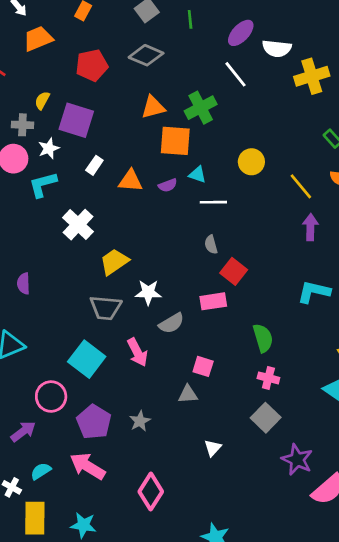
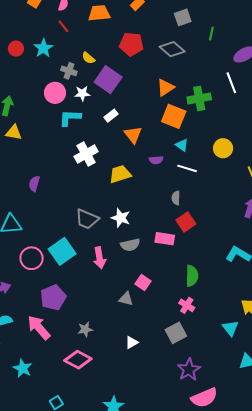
yellow semicircle: (42, 100) -> (88, 58), turned -96
orange triangle: (153, 107) -> (166, 88), turned -36
orange triangle: (130, 181) -> (133, 135), turned 30
purple semicircle: (168, 185) -> (156, 160), moved
yellow trapezoid: (114, 262) -> (120, 174), moved
pink circle: (51, 396) -> (32, 258), moved
gray star: (140, 421) -> (85, 329), moved
pink diamond: (151, 492) -> (78, 360), turned 68

